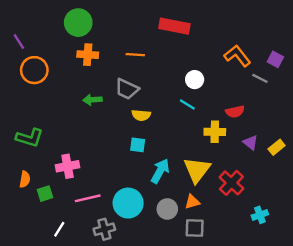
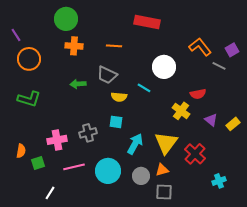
purple square: (275, 59) -> (232, 50), turned 32
white circle: (195, 80) -> (164, 67), size x1.5
cyan line: (187, 104) -> (144, 88), moved
yellow cross: (215, 132) -> (181, 111), turned 36
green L-shape: (30, 138) -> (29, 99), moved
gray cross: (104, 229) -> (88, 133), moved

